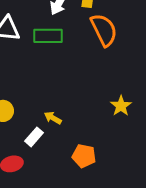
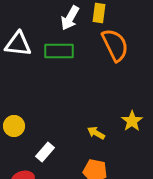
yellow arrow: (53, 118) -> (96, 133), moved

